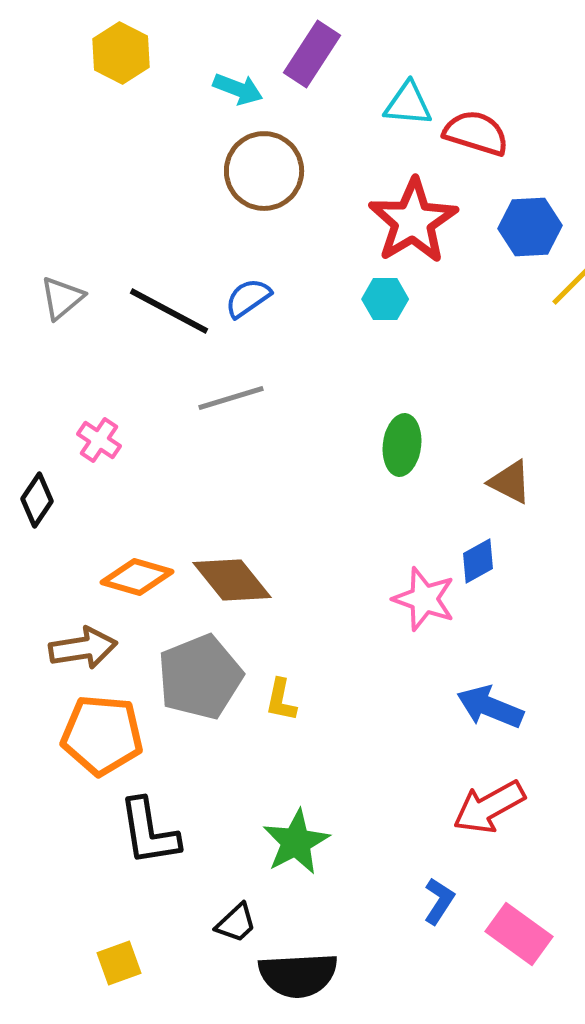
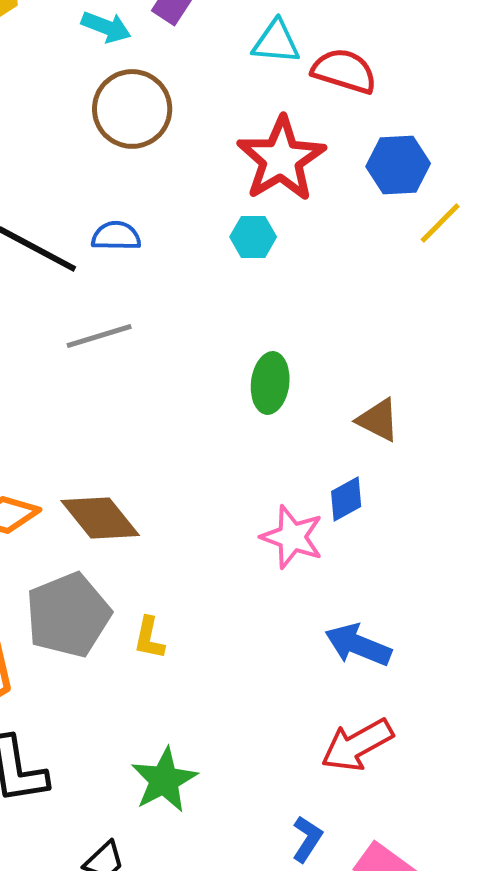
blue semicircle: (248, 298) -> (116, 236), turned 36

